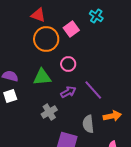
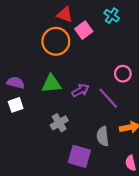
red triangle: (38, 15) -> (65, 15), moved
pink circle: (68, 64) -> (123, 74), moved
purple arrow: (68, 92) -> (80, 90), moved

